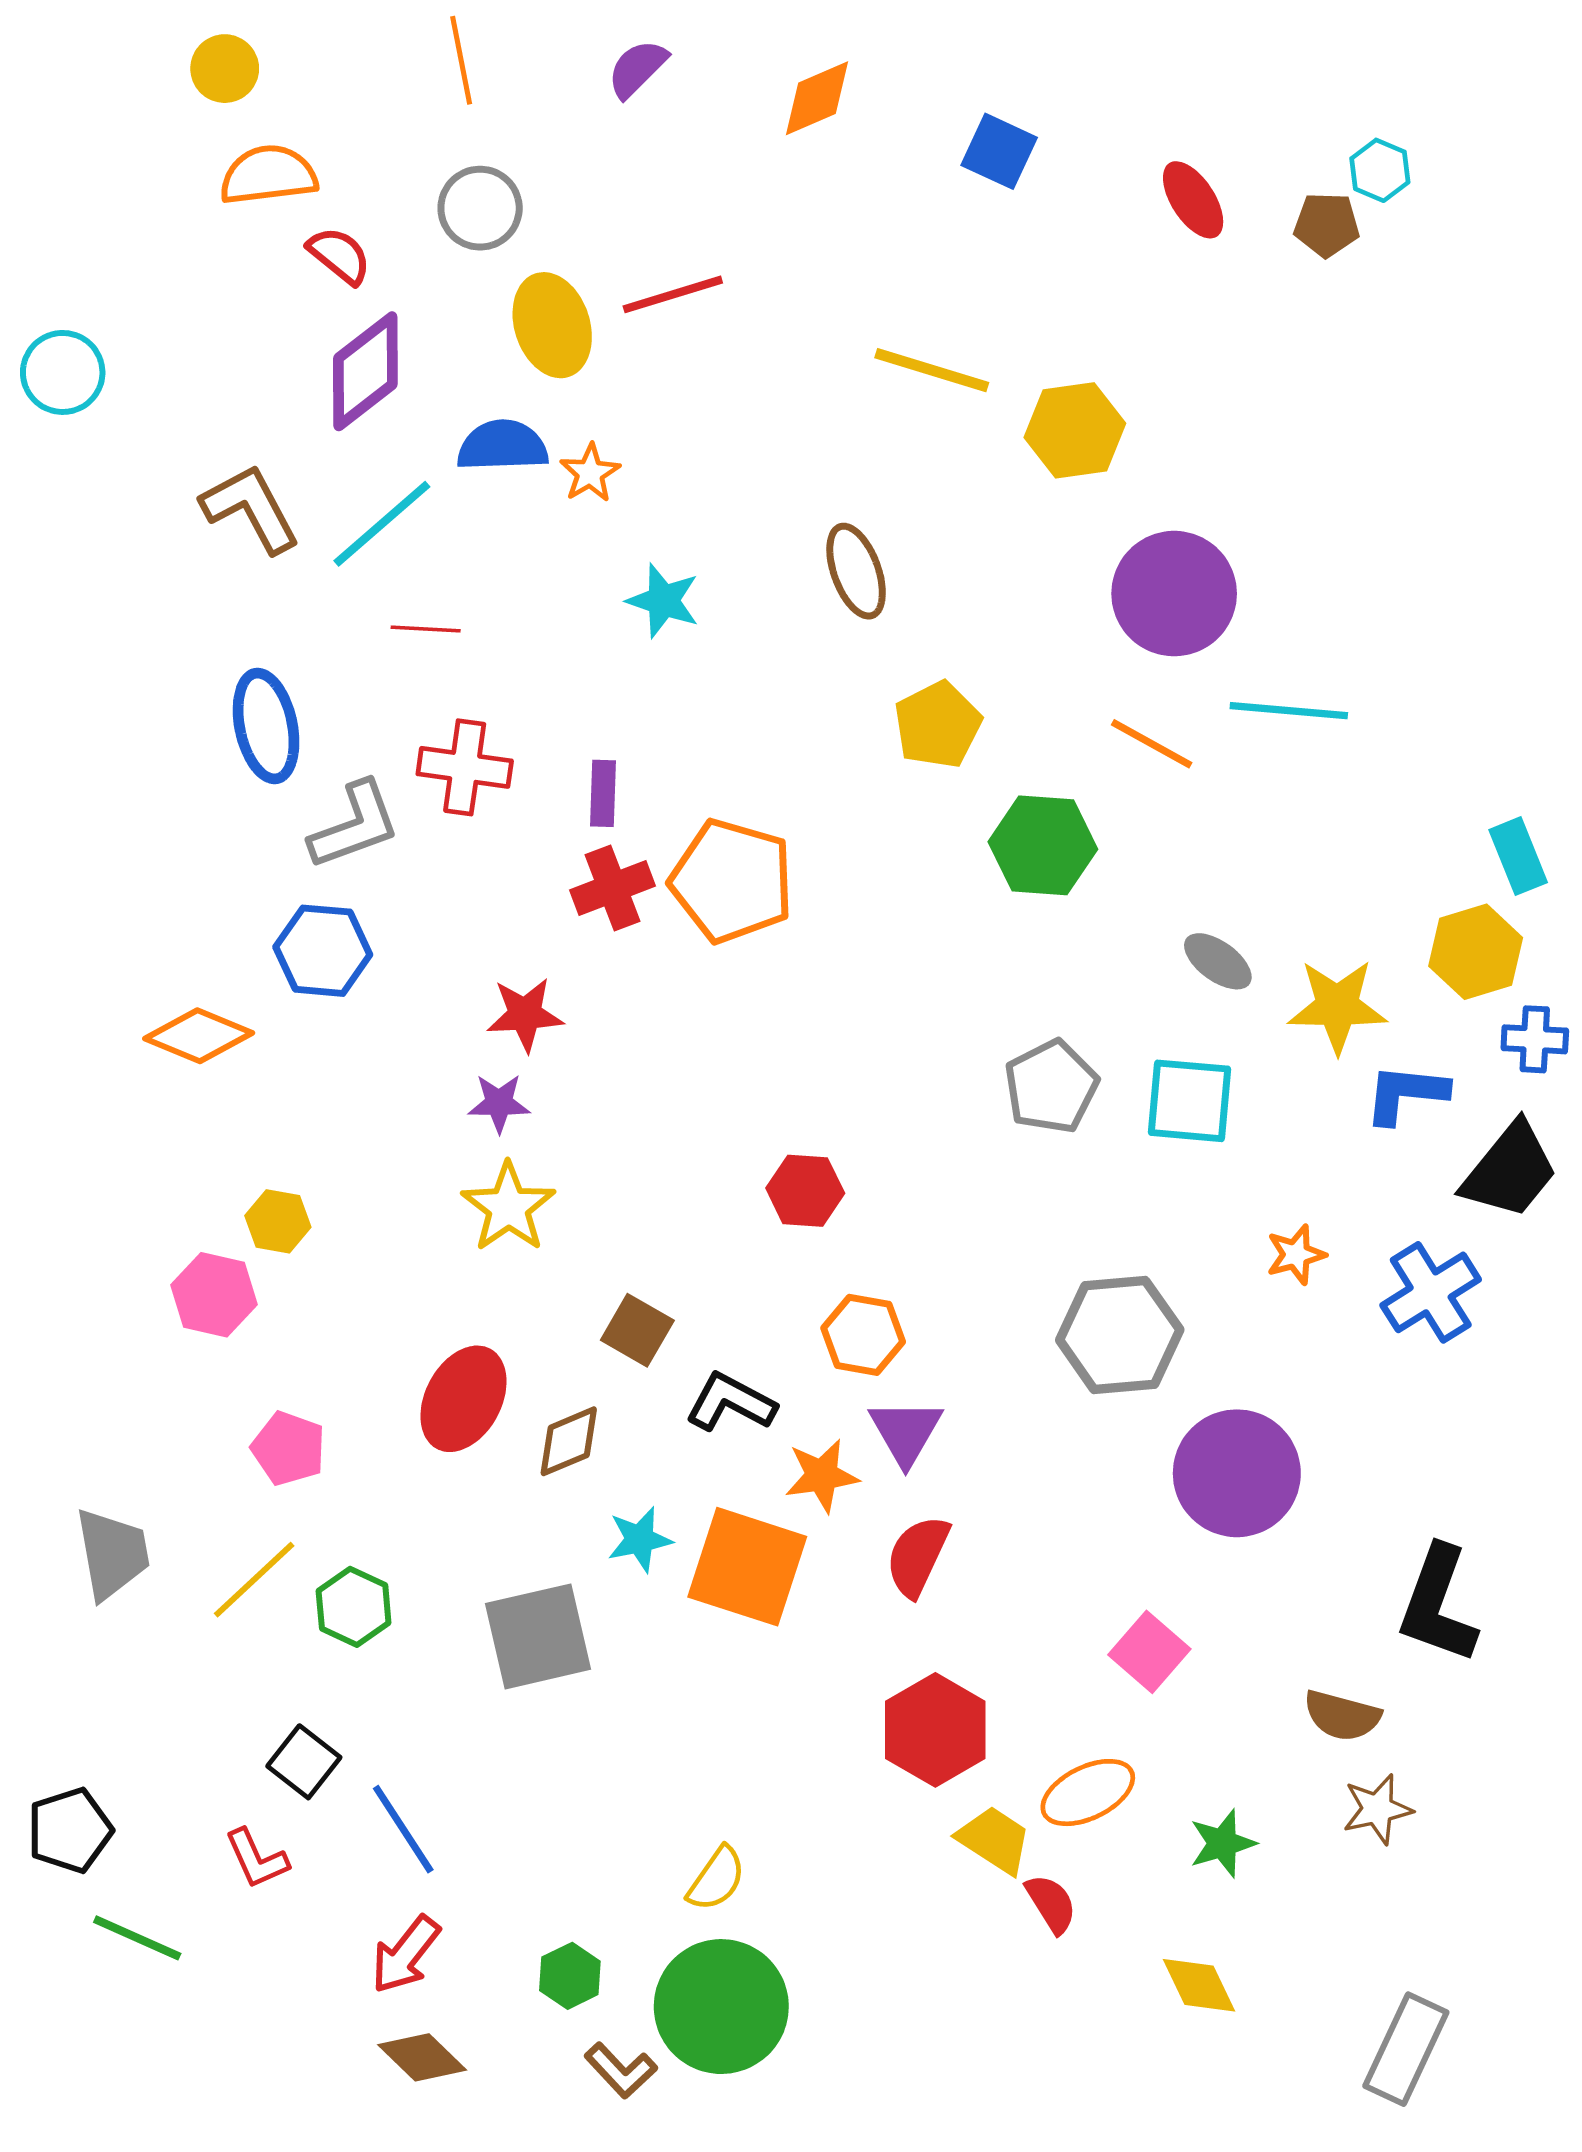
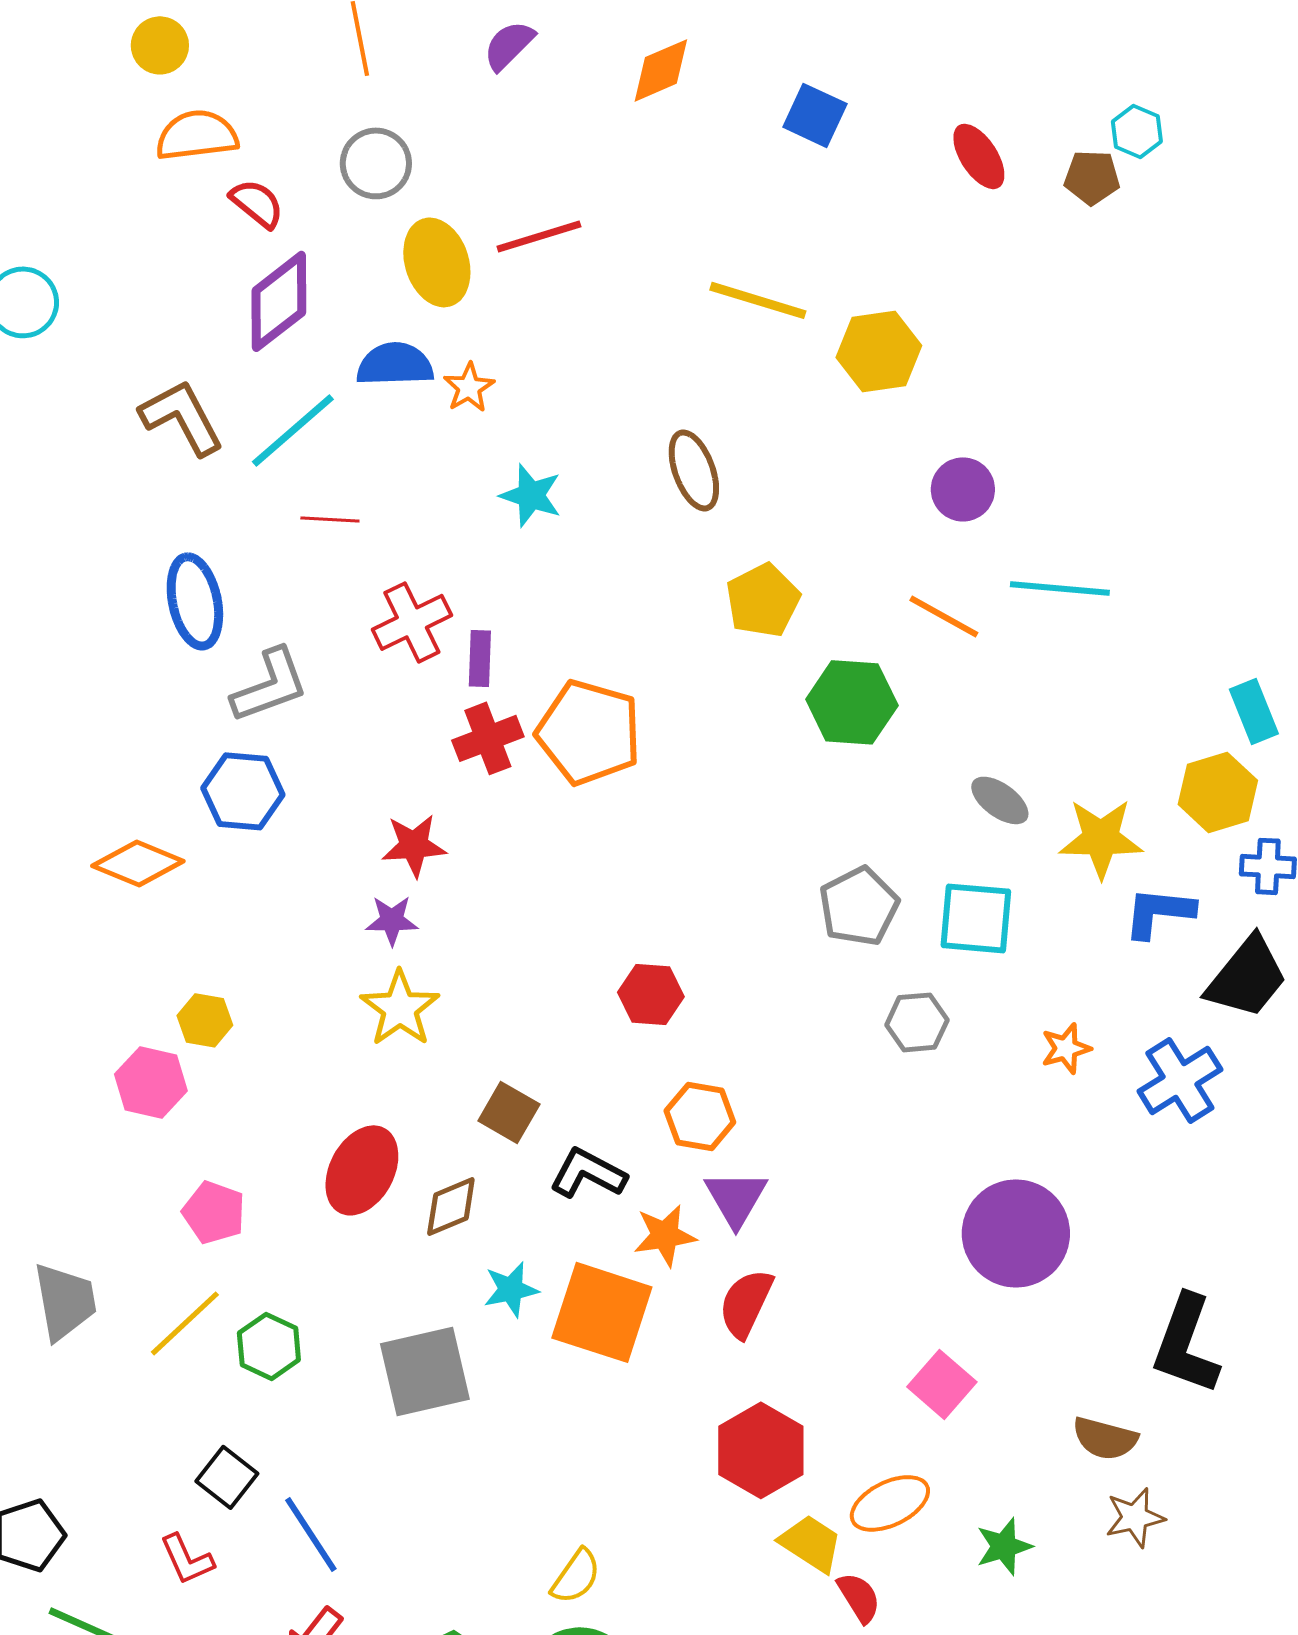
purple circle: (1174, 594) -> (963, 489), size x0.6
red cross: (465, 767) -> (412, 622), moved, turned -34
gray hexagon: (1120, 1335) -> (917, 1022), moved, size x0.6

